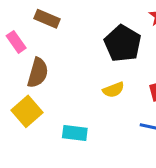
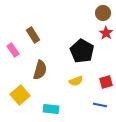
brown rectangle: (47, 19) -> (33, 35), turned 35
brown semicircle: (38, 73) -> (40, 70), moved

